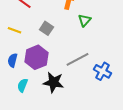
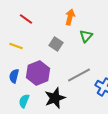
gray square: (46, 28) -> (56, 44), moved
black star: (54, 82) -> (55, 98), turned -30

